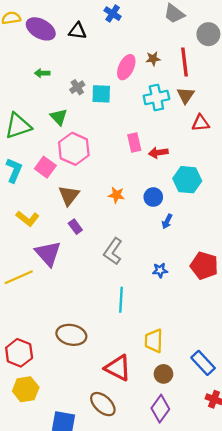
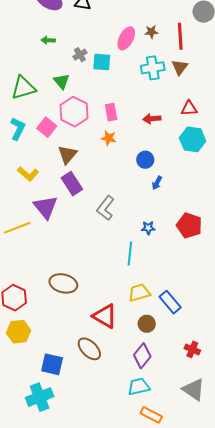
red triangle: (201, 123) -> (189, 108), moved
pink rectangle: (134, 143) -> (111, 112), moved
cyan hexagon: (187, 180) -> (193, 139), moved
orange star: (116, 195) -> (109, 138), moved
purple rectangle: (75, 227) -> (72, 184), size x1.6
cyan line: (121, 300) -> (130, 253), moved
yellow trapezoid: (154, 341) -> (139, 293), turned 70
blue rectangle: (203, 363) -> (170, 302), moved

